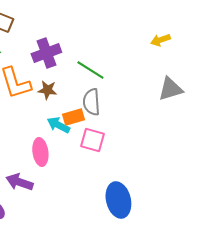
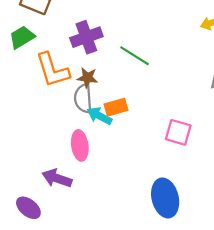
gray semicircle: (91, 102) -> (83, 98), moved
pink square: (92, 140) -> (178, 132), moved

